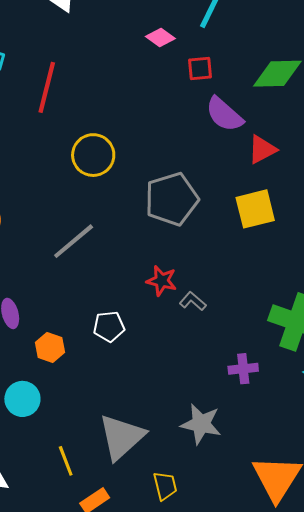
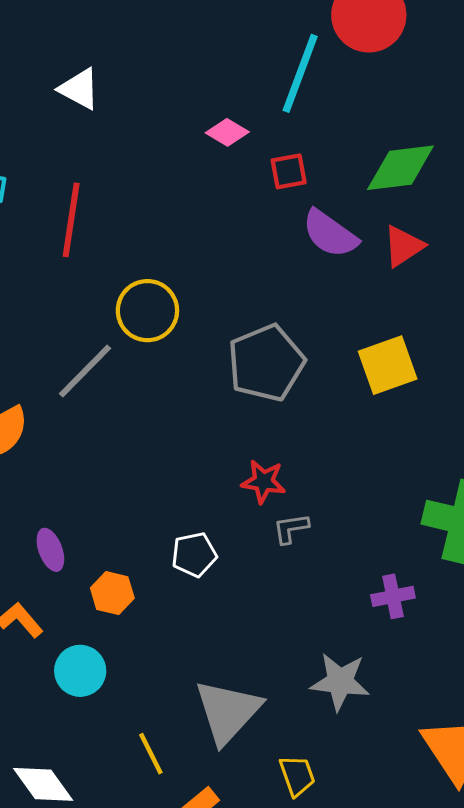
red triangle: (262, 149) -> (403, 246), moved
gray line: (74, 241) -> (85, 371), moved
gray L-shape: (193, 301) -> (291, 528), moved, turned -44

